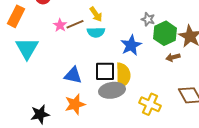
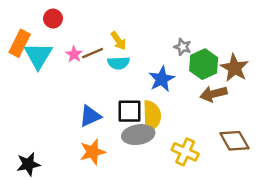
cyan triangle: (27, 48) -> (38, 56), moved
brown arrow: (173, 57) -> (214, 94), size x1.5
blue triangle: (73, 75) -> (90, 116), turned -36
black star: (40, 114) -> (28, 164), moved

